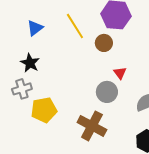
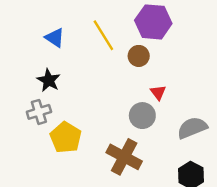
blue triangle: (35, 28) -> (55, 38), turned -48
yellow pentagon: (44, 110) -> (66, 137), turned -30

